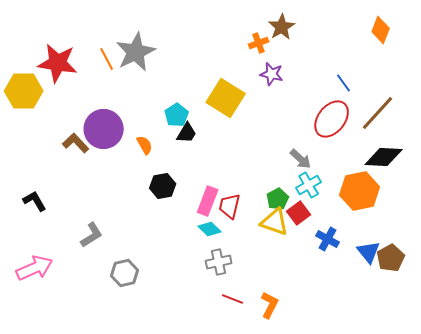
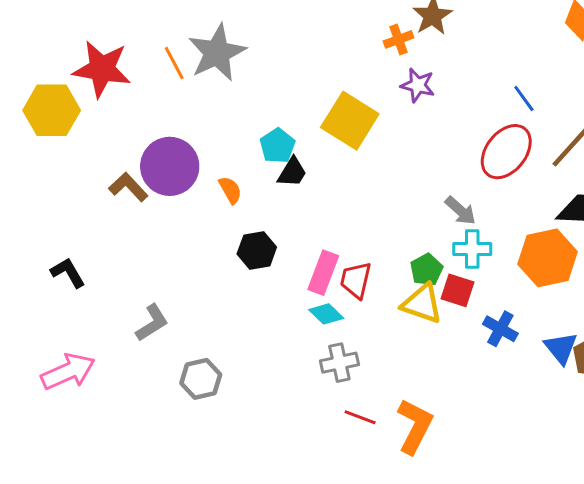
cyan cross: (309, 185) -> (472, 249), turned 30
red square: (299, 213) -> (458, 290), turned -35
orange L-shape: (270, 305) -> (415, 426), size x1.4

